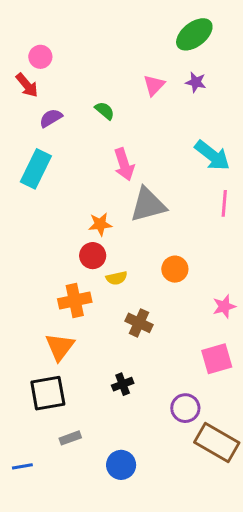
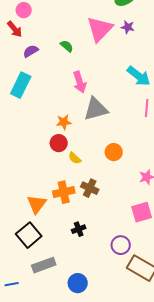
pink triangle: (154, 85) -> (100, 29), size x1.8
yellow semicircle: (117, 278) -> (75, 158), turned 56
orange cross: (75, 300) -> (64, 192), moved
black square: (48, 393) -> (29, 235), turned -30
gray rectangle: (70, 438) -> (44, 265), size x1.6

